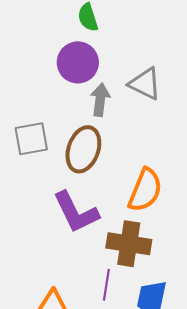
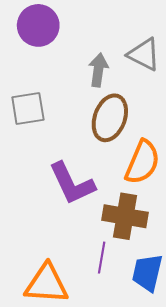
purple circle: (78, 62) -> (38, 25), moved
brown ellipse: (83, 149) -> (110, 118), moved

